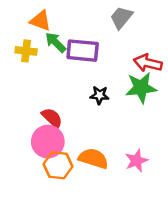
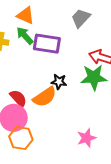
orange triangle: (40, 21) -> (26, 16), moved
orange semicircle: (93, 158) -> (45, 97), moved, turned 125

